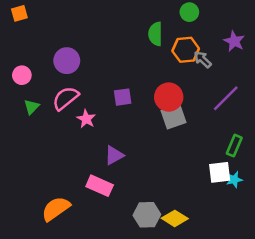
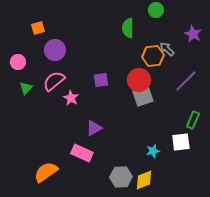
orange square: (19, 13) -> (38, 28), moved
orange hexagon: (186, 50) -> (153, 56), moved
cyan star: (234, 180) -> (153, 151), moved
yellow diamond: (175, 218) -> (144, 180), turned -55

